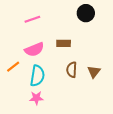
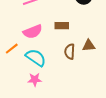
brown triangle: (94, 72) -> (89, 46), moved, turned 48
cyan semicircle: (37, 76) -> (36, 58), turned -65

